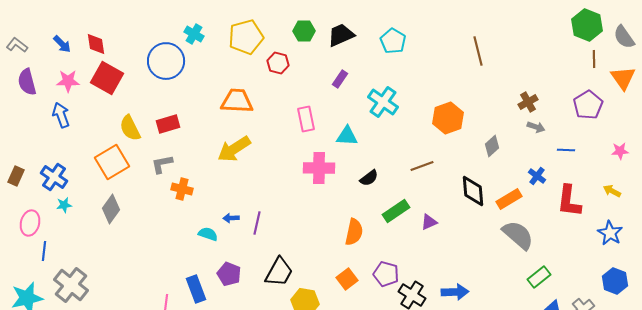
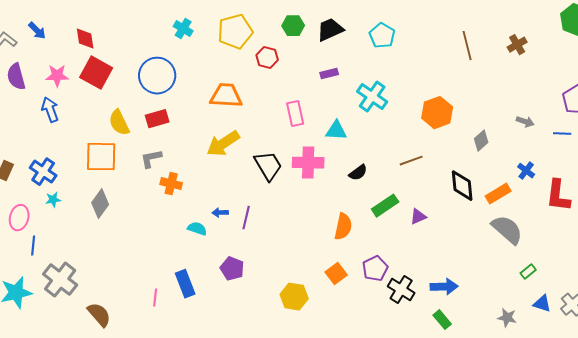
blue arrow: (62, 44) -> (37, 31), moved
blue circle: (166, 61) -> (157, 76), moved
purple rectangle: (340, 79) -> (329, 74), turned 42
brown cross: (528, 102) -> (517, 45), moved
blue line: (566, 150) -> (562, 134), moved
orange square: (112, 162) -> (101, 157), turned 32
black trapezoid: (279, 272) -> (268, 166), moved, turned -60
purple pentagon: (229, 274) -> (232, 269), moved
purple pentagon: (386, 274) -> (375, 269), turned 30
green rectangle: (539, 277) -> (528, 272), size x0.7

